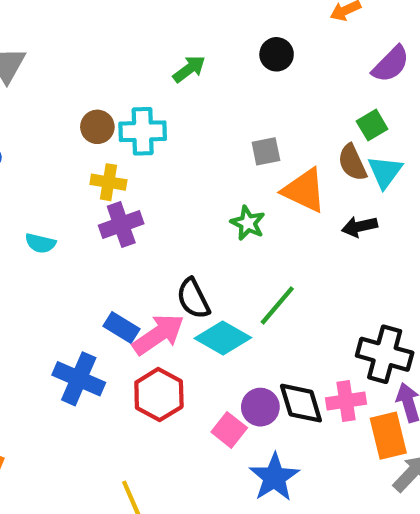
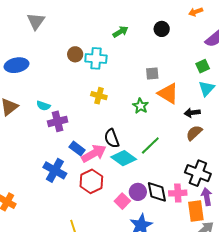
brown semicircle: (352, 162) -> (194, 133), moved, turned 66
yellow cross: (108, 182) -> (99, 96), moved
purple cross: (121, 225) -> (58, 121), moved

